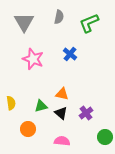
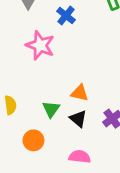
blue cross: (70, 54) -> (66, 15), moved
green triangle: (41, 106) -> (51, 109), turned -40

